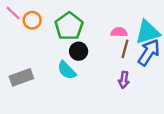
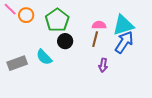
brown line: (125, 49) -> (95, 39), moved
cyan semicircle: (67, 70) -> (44, 57), moved

